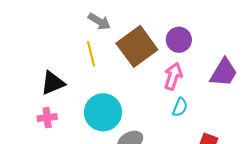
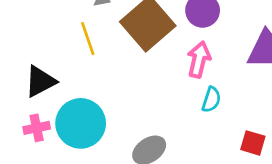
cyan circle: (103, 112) -> (81, 123), moved

